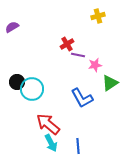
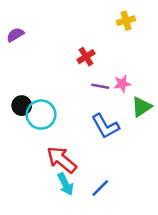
purple line: (78, 55) -> (100, 86), moved
blue line: (78, 146) -> (100, 188), turned 49

